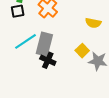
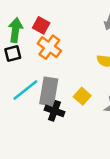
yellow square: (82, 51) -> (82, 96), moved

